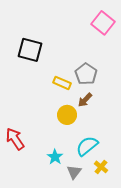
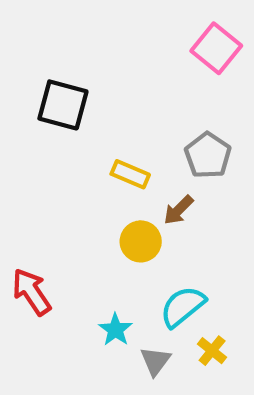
gray pentagon: (86, 74) -> (208, 155), moved

